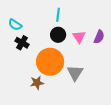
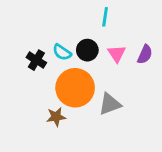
cyan line: (58, 15) -> (105, 17), moved
cyan semicircle: (15, 25) -> (62, 52), moved
gray triangle: (75, 73) -> (110, 104), turned 36

